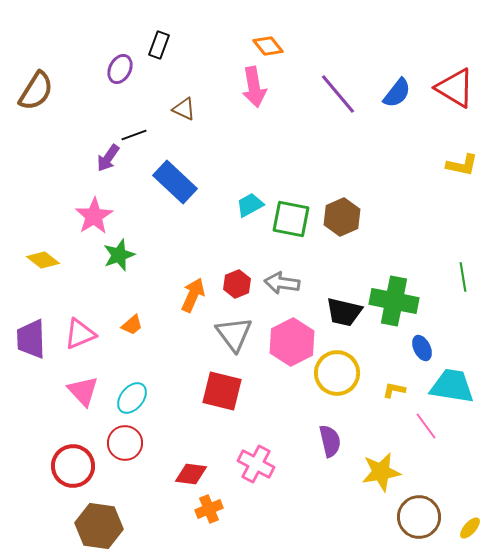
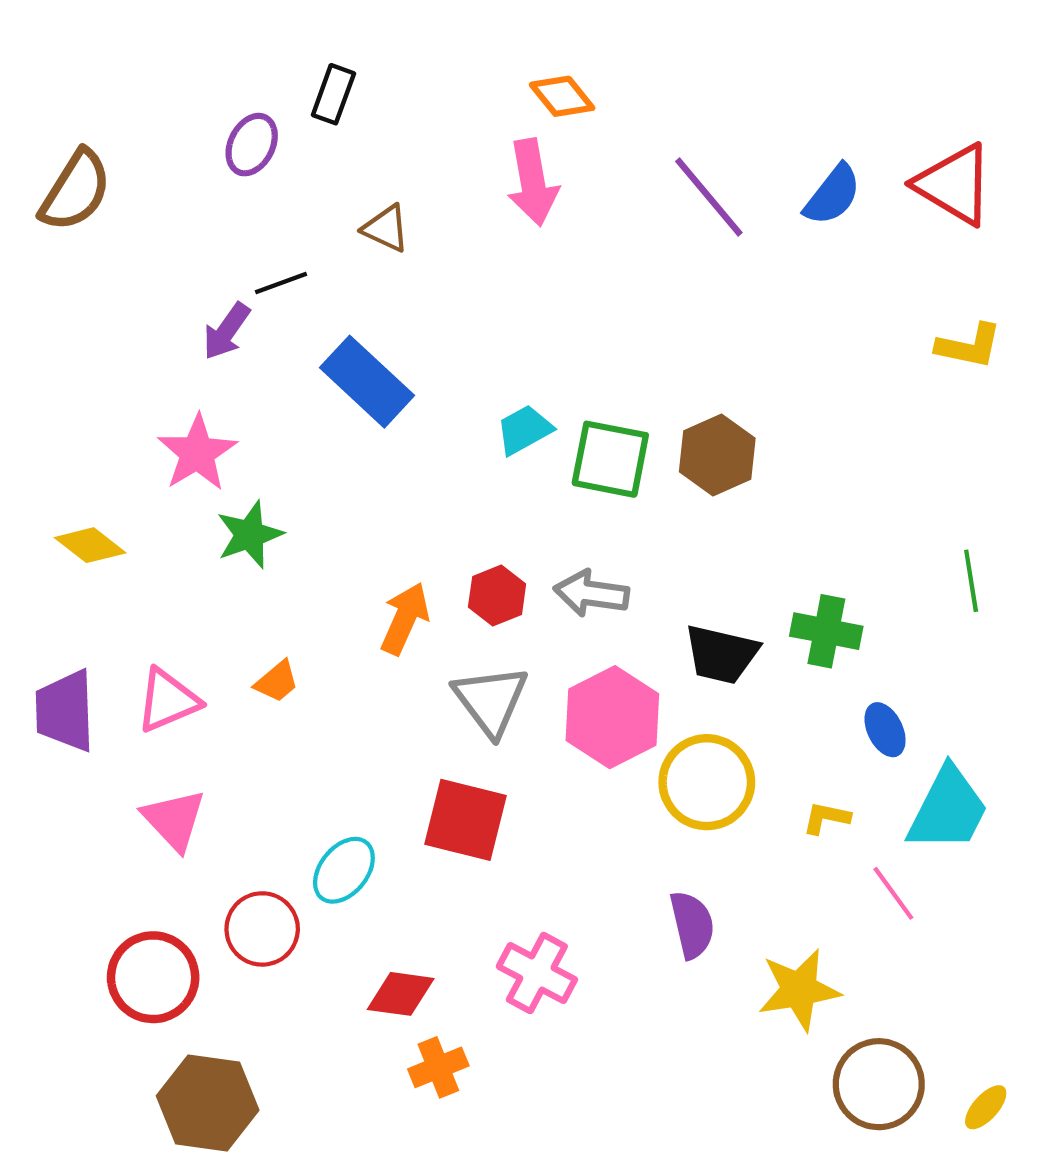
green cross: (394, 301) -> (826, 631), size x0.7
cyan trapezoid: (452, 386) -> (948, 809), turned 108
cyan ellipse: (132, 398) -> (344, 870), moved

